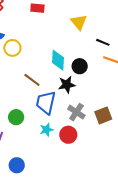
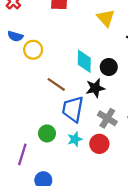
green circle: (16, 117) -> (47, 133), moved

